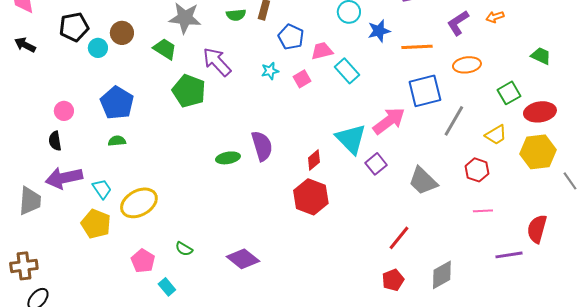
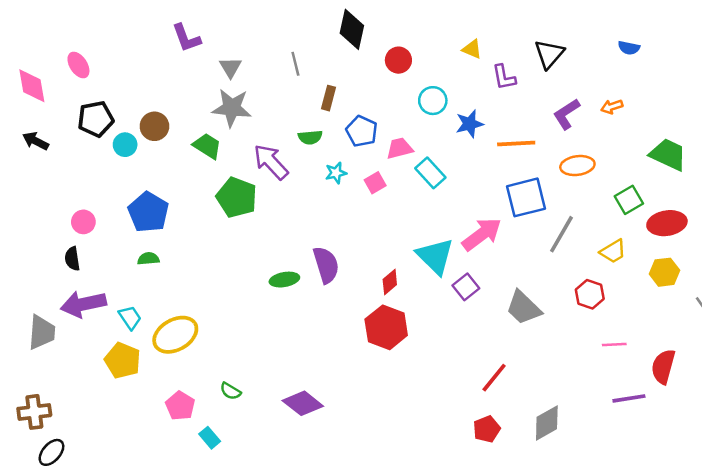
green semicircle: (236, 15) -> (310, 137), moved
green trapezoid: (541, 56) -> (668, 154), size x1.5
yellow hexagon: (538, 152) -> (664, 272), size x0.7
pink line: (483, 211) -> (614, 345), moved

